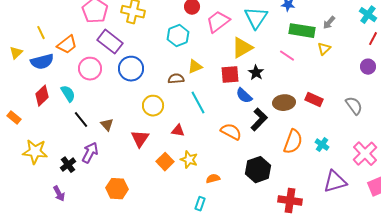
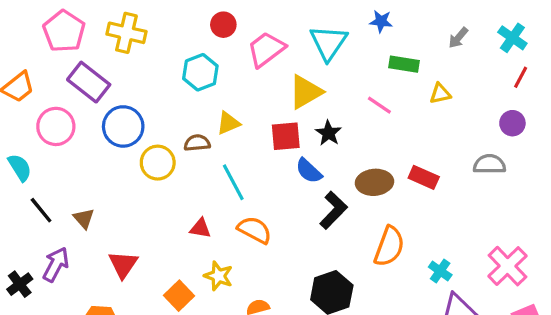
gray arrow: (329, 23) -> (458, 38), moved
green rectangle: (302, 31) -> (404, 64), size x0.7
yellow triangle: (324, 49) -> (440, 94), turned 32
yellow circle: (153, 106) -> (158, 163), moved
gray semicircle: (354, 106) -> (489, 164), moved, turned -54
orange semicircle: (231, 132) -> (255, 230), moved
red triangle: (140, 139) -> (123, 264), moved
cyan cross: (322, 145) -> (440, 271), moved
orange square: (165, 162) -> (179, 296), moved

